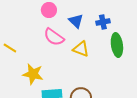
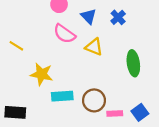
blue cross: (103, 22) -> (118, 17), turned -32
green ellipse: (117, 45) -> (133, 63), moved

